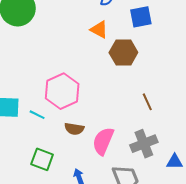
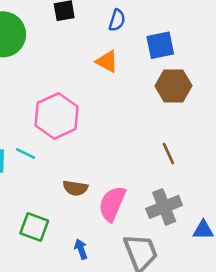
brown hexagon: (123, 53) -> (173, 86), moved
pink hexagon: (62, 91) -> (57, 116), moved
cyan line: (37, 115) -> (26, 154), moved

